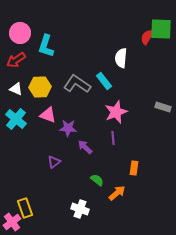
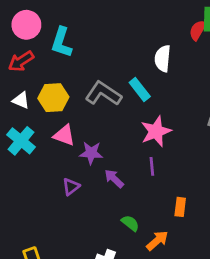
purple triangle: (54, 162) -> (71, 187), moved

